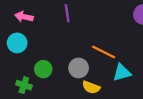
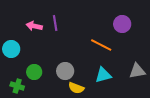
pink arrow: (24, 17) -> (34, 26), moved
orange line: (104, 52) -> (101, 45), moved

